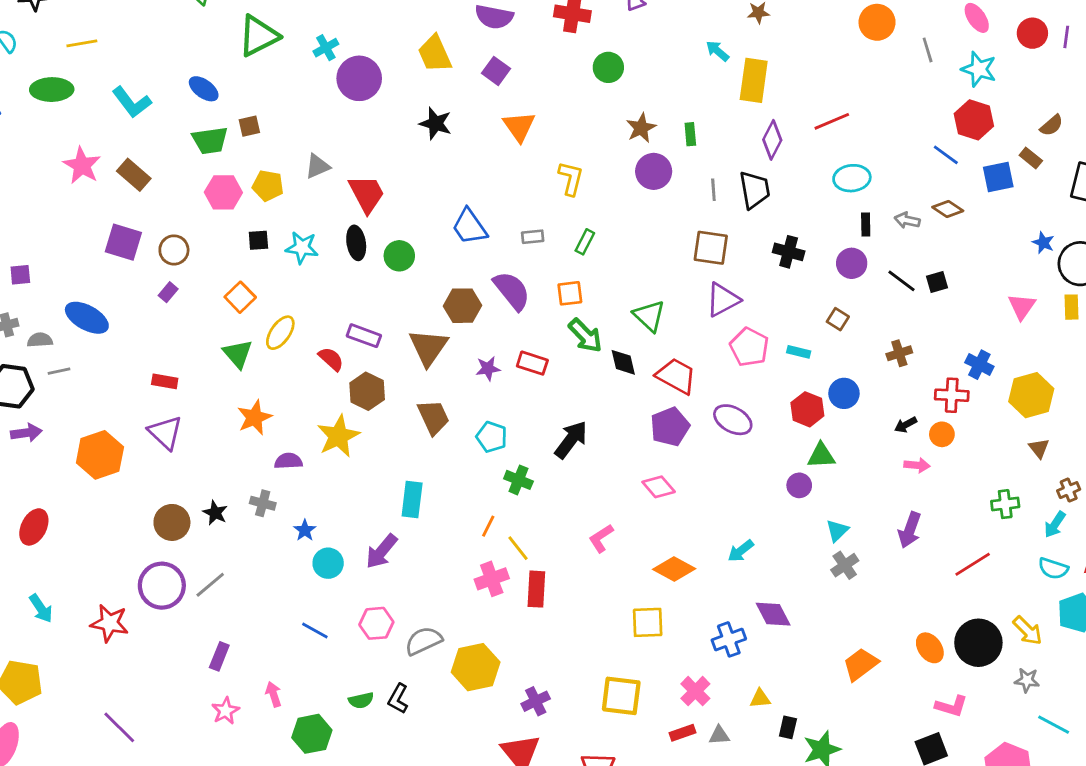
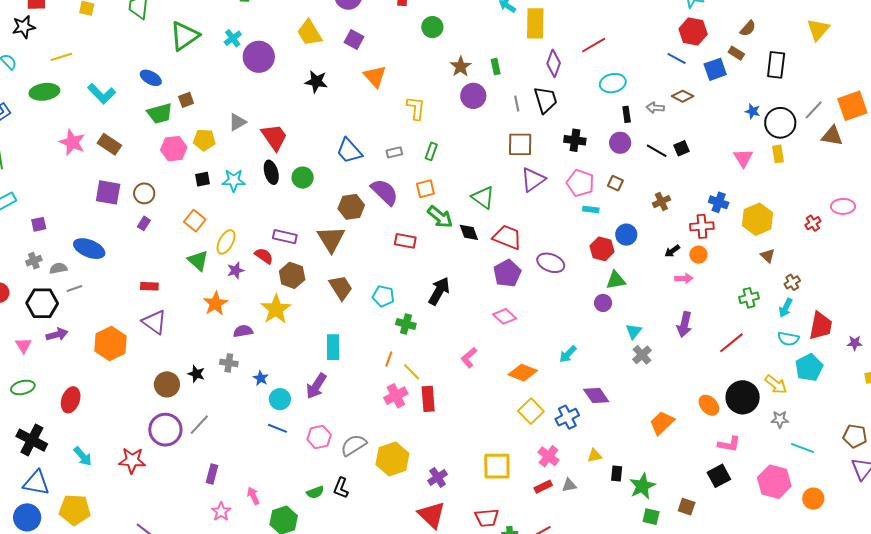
pink pentagon: (749, 347) -> (580, 183), moved
purple star: (488, 368) -> (236, 270), moved
yellow square: (648, 622) -> (531, 411), moved, turned -35
blue line: (315, 630) -> (278, 428), moved

